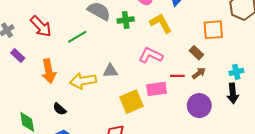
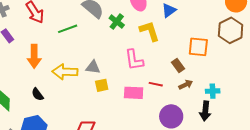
green cross: (126, 20) -> (117, 22), turned 35
pink L-shape: (151, 55) -> (134, 60), turned -135
brown arrow: (199, 73) -> (186, 85), moved
yellow square: (132, 102) -> (102, 85), moved, size x0.6

